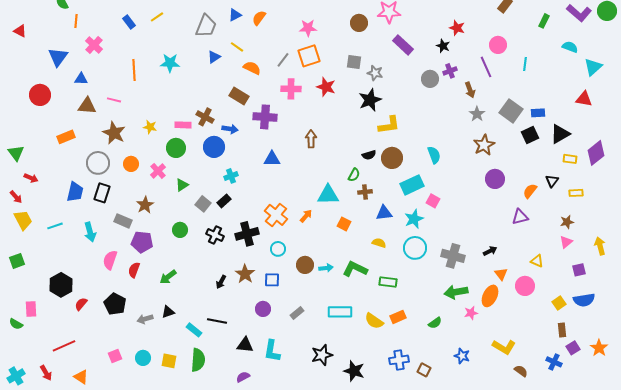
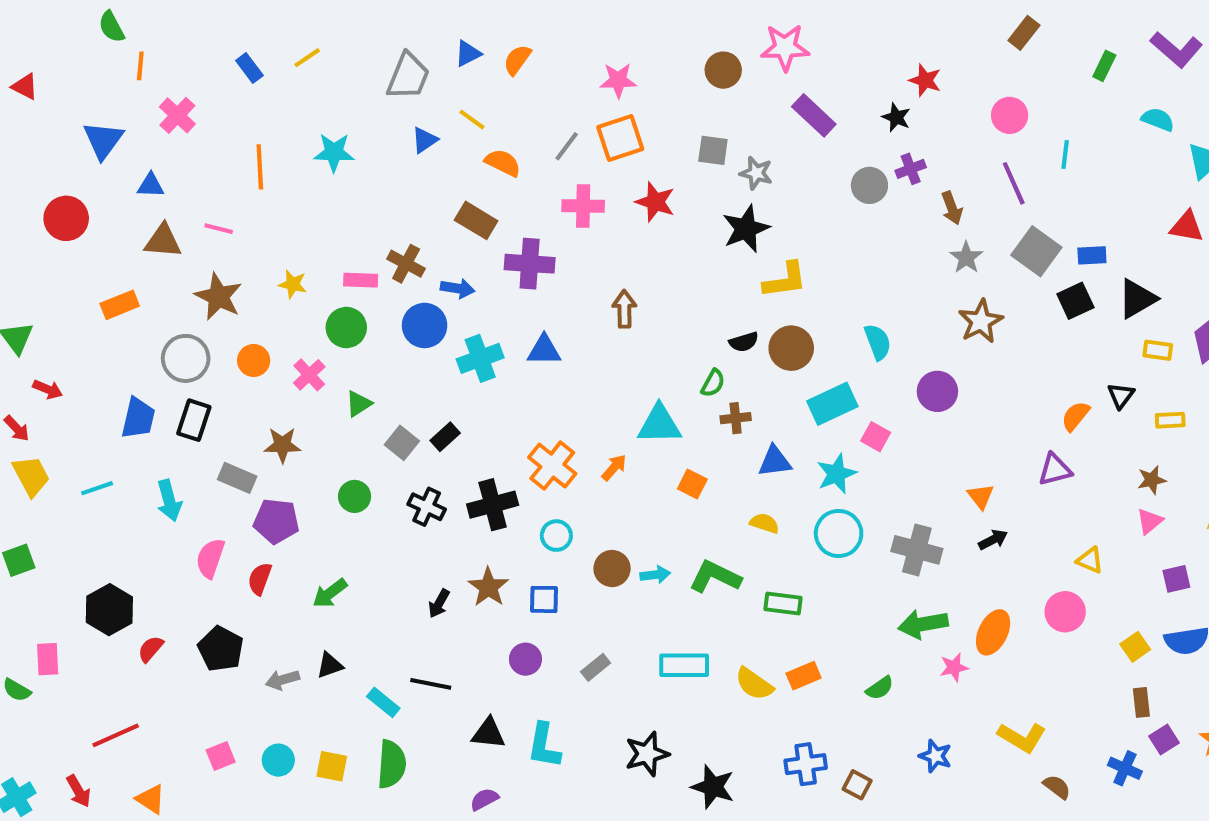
purple line: (486, 67) -> (1014, 183), moved
cyan cross: (231, 176) -> (480, 358), moved, size x1.5
purple circle: (495, 179) -> (937, 391), moved
brown star: (145, 205) -> (282, 445), turned 30
orange triangle: (501, 274) -> (981, 496), moved

